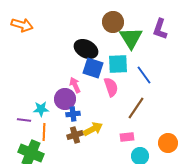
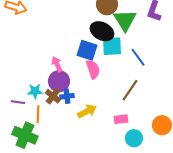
black ellipse: (86, 49) -> (102, 31), moved
pink arrow: (75, 85) -> (57, 64), moved
pink semicircle: (111, 87) -> (93, 69), moved
brown cross: (75, 135) -> (53, 96), moved, turned -35

